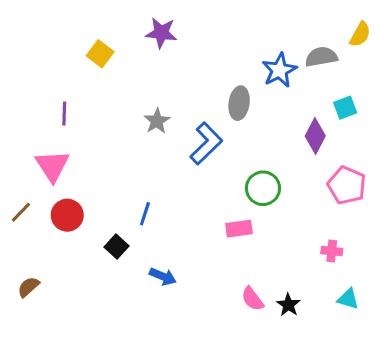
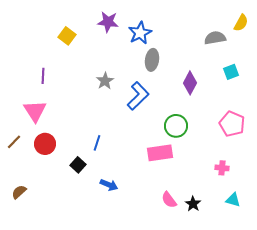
blue star: (279, 70) -> (140, 33), moved
gray ellipse: (239, 103) -> (152, 60), moved
purple diamond: (315, 136) -> (190, 83), moved
pink rectangle: (239, 229) -> (160, 153), size x1.4

